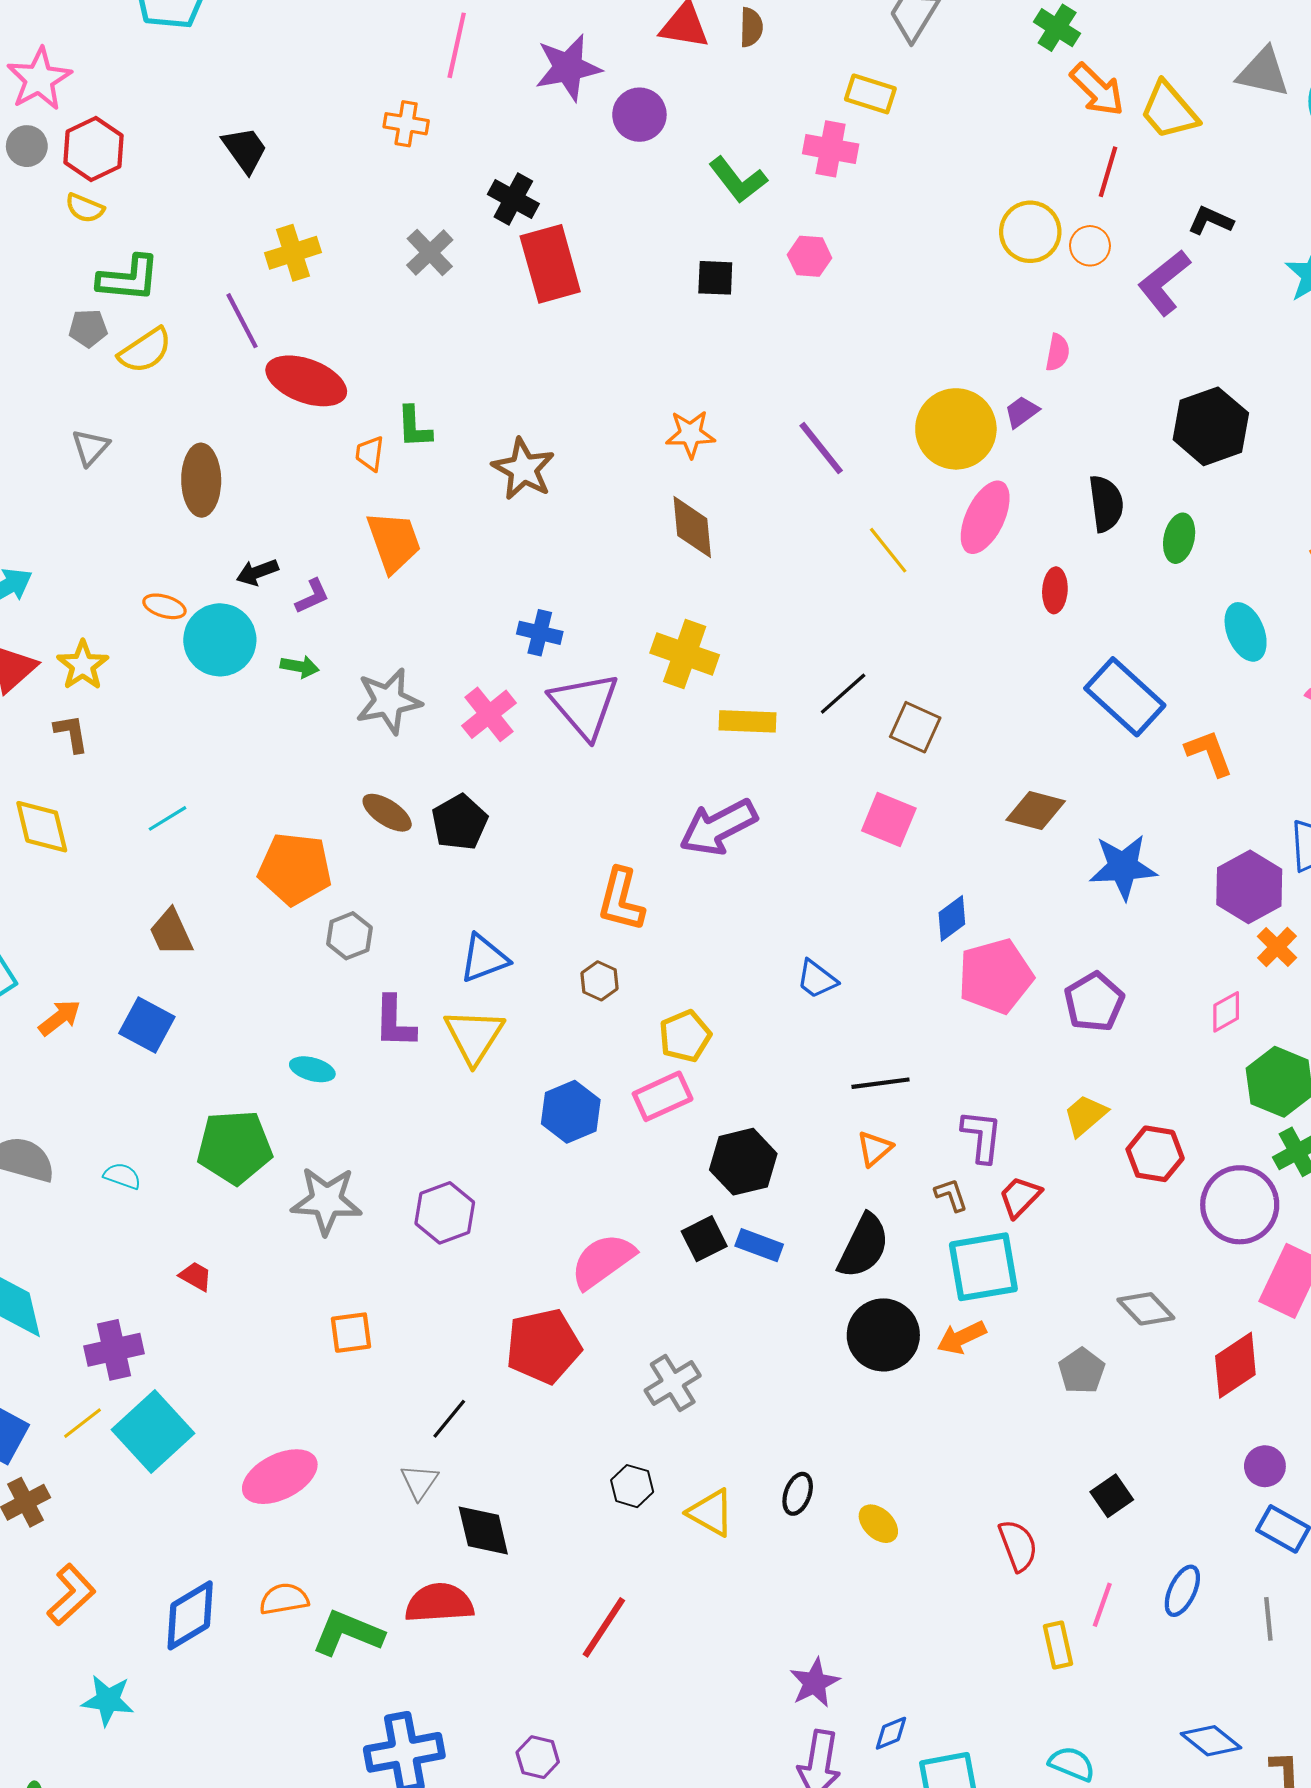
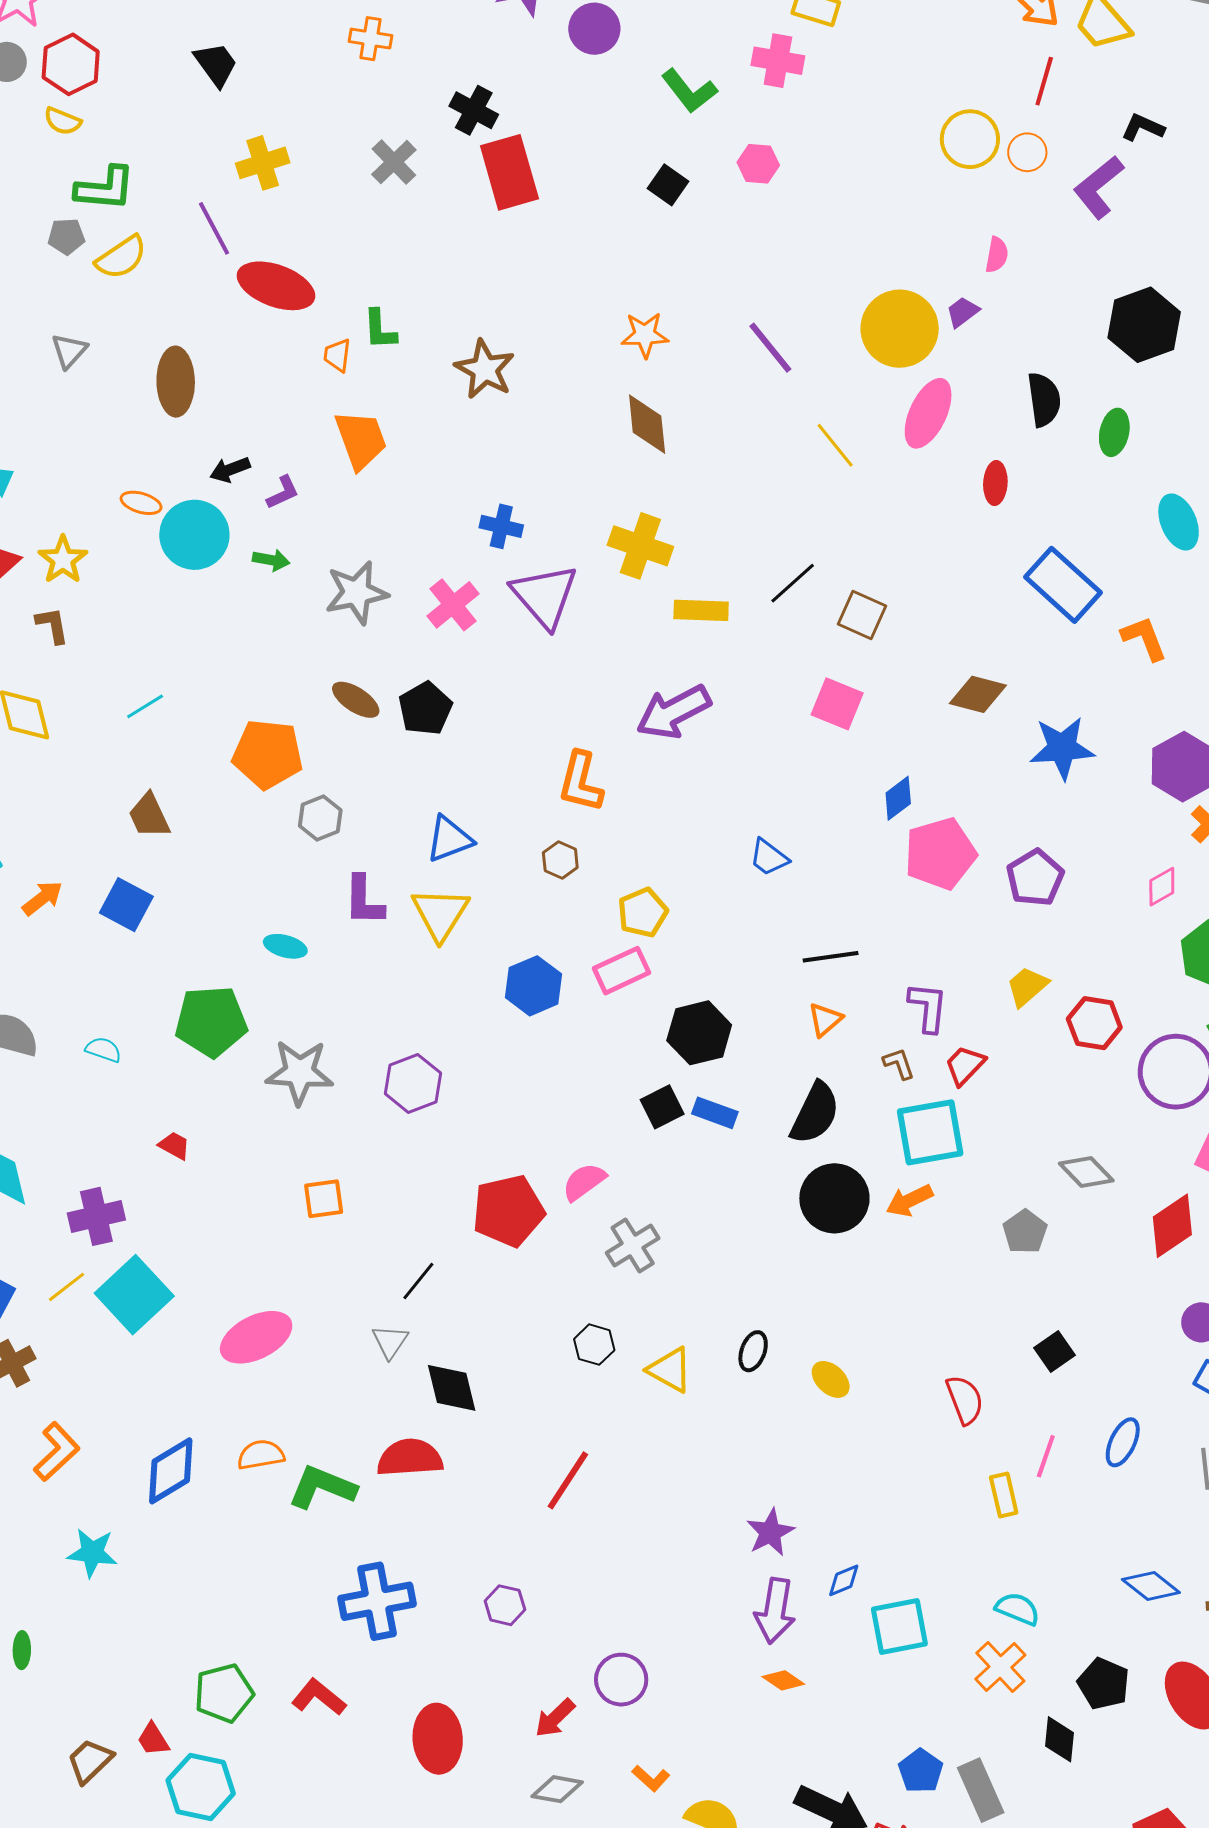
black square: (715, 278) -> (668, 185), turned 33
pink semicircle: (603, 1261) -> (584, 1182), moved, size x0.7

